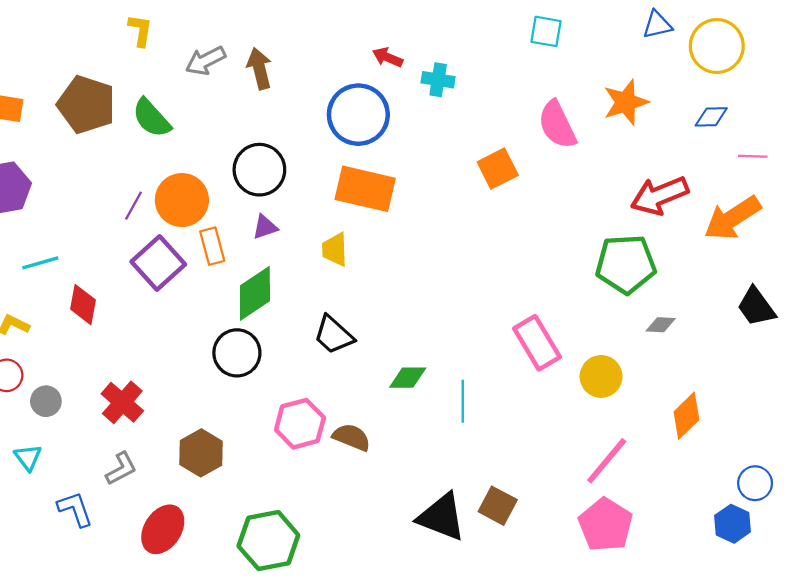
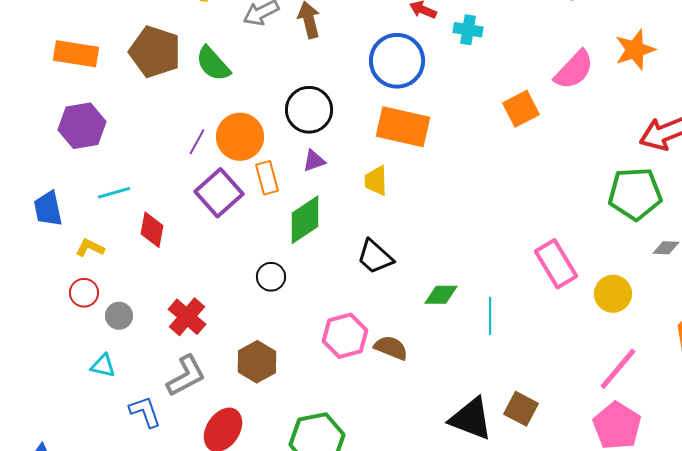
pink semicircle: (557, 125) -> (574, 70), turned -111
black circle: (237, 353) -> (271, 277), moved, size x0.7
cyan triangle: (28, 457) -> (103, 366), turned -40
gray L-shape: (121, 469) -> (186, 376), size x1.4

